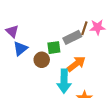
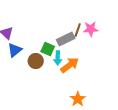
green square: (54, 48) -> (48, 49), turned 32
cyan arrow: (64, 81) -> (58, 58), moved, size x0.6

